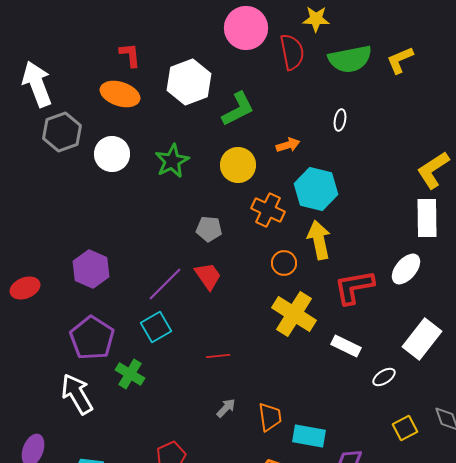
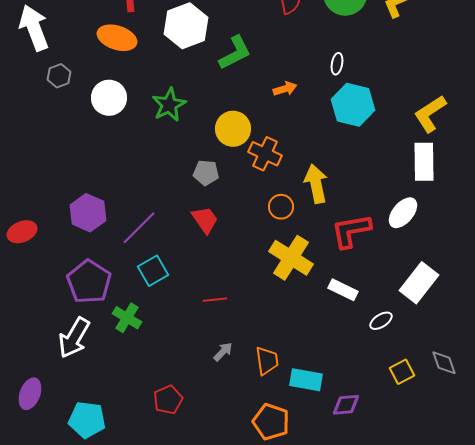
gray hexagon: (62, 132) -> (59, 76), size x0.6
yellow circle: (238, 165) -> (233, 129), moved
cyan hexagon: (316, 189) -> (353, 105), moved
purple line: (165, 284) -> (139, 228), moved
white arrow: (77, 394) -> (74, 338), turned -120

